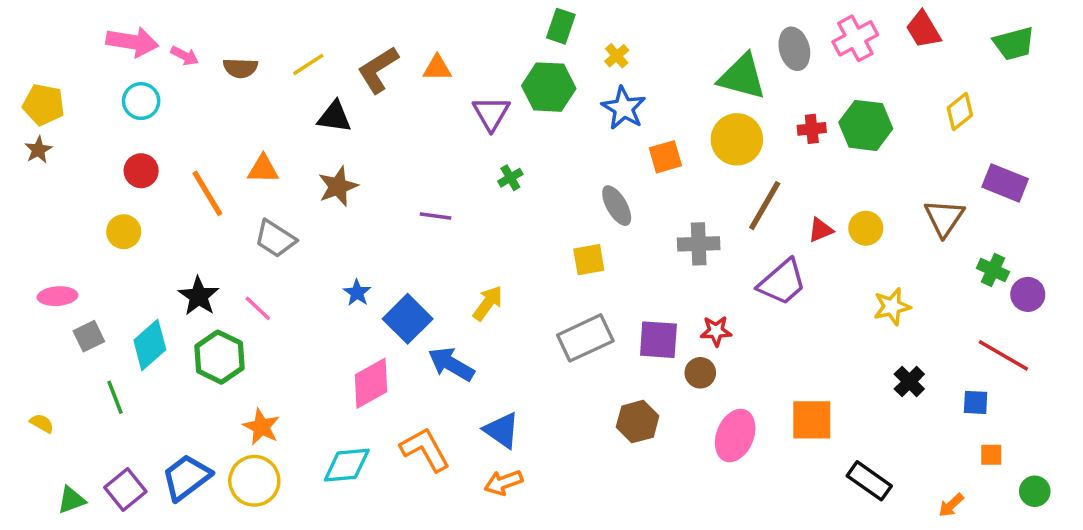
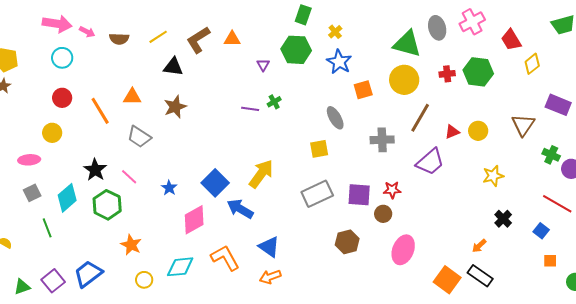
red trapezoid: (923, 30) -> (511, 40), moved
purple triangle: (491, 113) -> (263, 65), size x0.6
purple line: (435, 216) -> (250, 109), moved
blue star: (357, 293) -> (169, 188), moved
pink ellipse: (57, 296) -> (29, 160), moved
yellow arrow: (488, 303) -> (261, 174), size x1.4
blue square: (976, 402) -> (541, 231), turned 35
orange square: (812, 420) -> (447, 280), moved, turned 36
yellow circle: (254, 481) -> (144, 280), moved, size x0.6
orange arrow: (951, 505) -> (479, 246), moved

